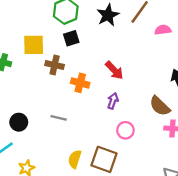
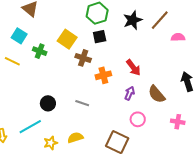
yellow square: (34, 45) -> (67, 39), turned 30
orange cross: (80, 83) -> (103, 75), turned -35
brown semicircle: (160, 106) -> (157, 94), moved
yellow semicircle: (75, 159) -> (75, 138), moved, turned 49

